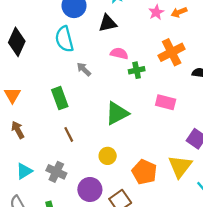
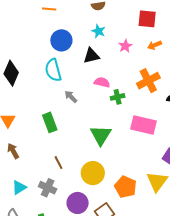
pink star: (156, 12) -> (125, 46), moved
pink rectangle: (166, 102) -> (144, 125), size x1.4
green triangle: (117, 113) -> (101, 135), turned -30
brown line: (69, 134) -> (59, 163), moved
yellow circle: (108, 156) -> (93, 173), size x1.5

